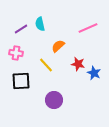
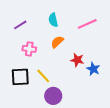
cyan semicircle: (40, 24) -> (53, 20), moved
pink cross: (16, 53) -> (29, 49), moved
yellow line: (46, 65) -> (43, 76), moved

